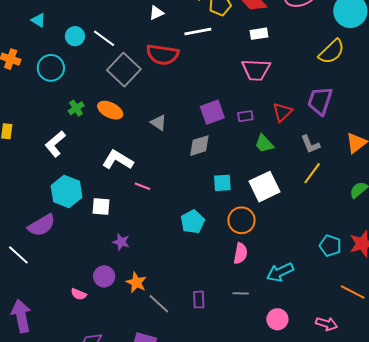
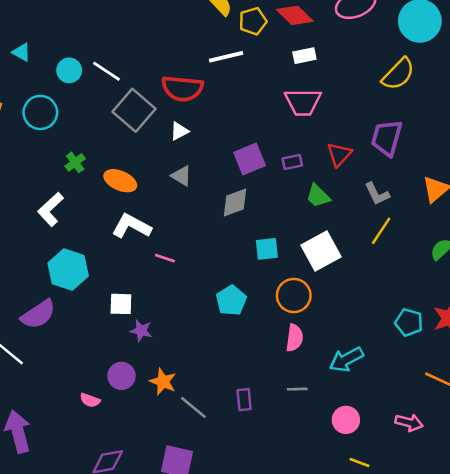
white triangle: (156, 13) -> (179, 131), moved
orange ellipse: (110, 110) -> (120, 181), moved
white square: (101, 206) -> (121, 304), moved

